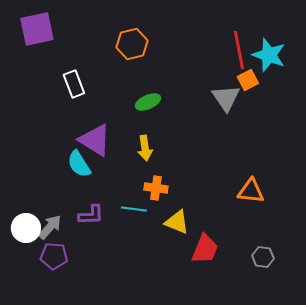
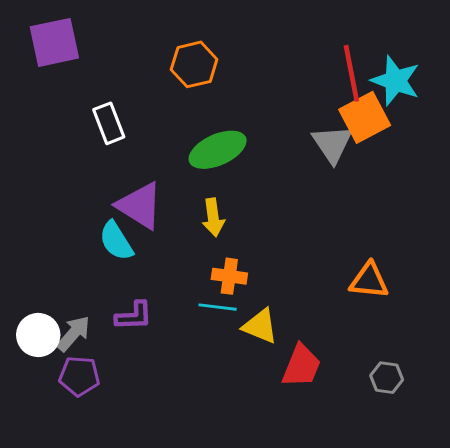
orange square: (248, 80) -> (365, 117), size x1.6
green ellipse: (148, 102) -> (218, 150), size x1.5
cyan line: (134, 209) -> (218, 307), moved

